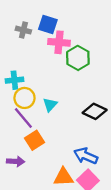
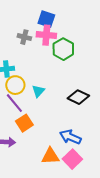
blue square: (48, 24) -> (46, 19), moved
gray cross: (23, 30) -> (24, 37), moved

